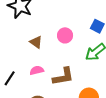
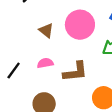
pink circle: (65, 35) -> (80, 25), size x1.6

